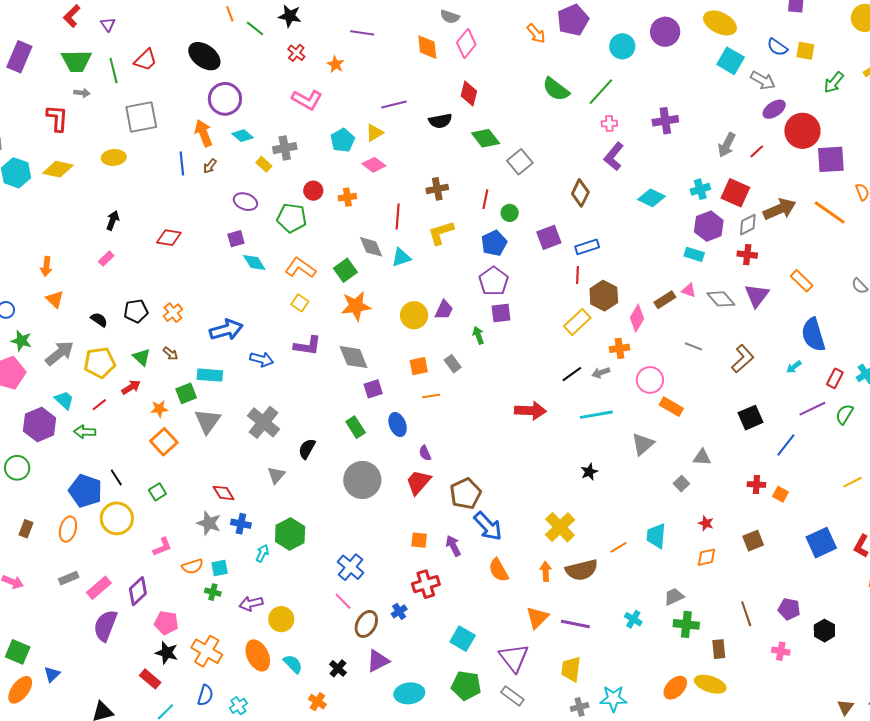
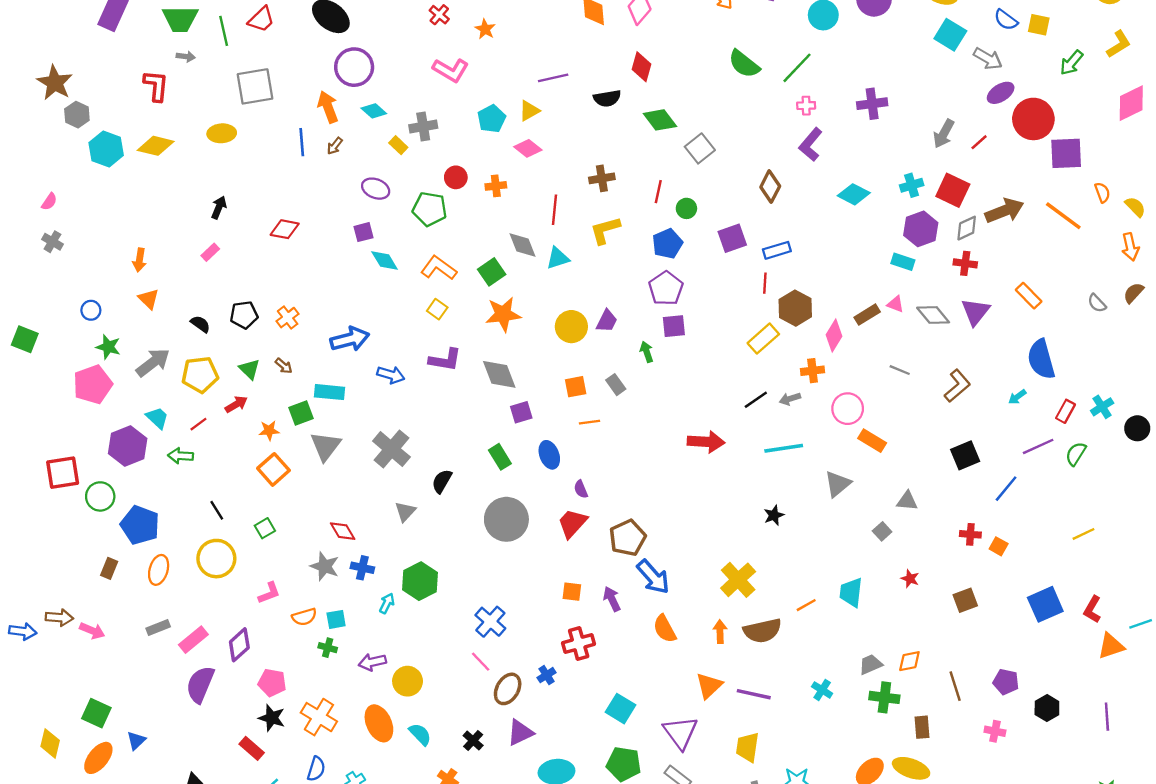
blue pentagon: (85, 491) -> (140, 525), moved
orange diamond: (706, 557) -> (909, 661), moved

